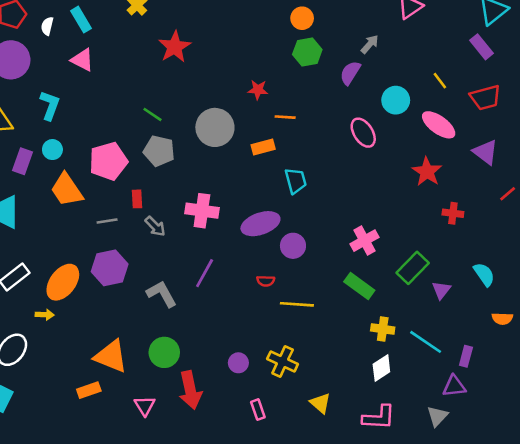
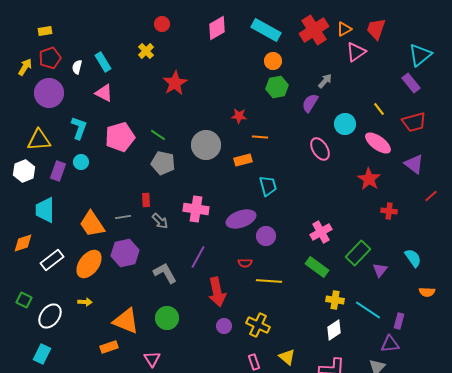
pink pentagon: (108, 161) -> (120, 137), moved
orange trapezoid: (67, 190) -> (92, 224), moved
yellow arrow: (45, 315) -> (85, 302), moved
red arrow: (190, 390) -> (217, 292), moved
pink rectangle: (258, 410) -> (254, 362), moved

